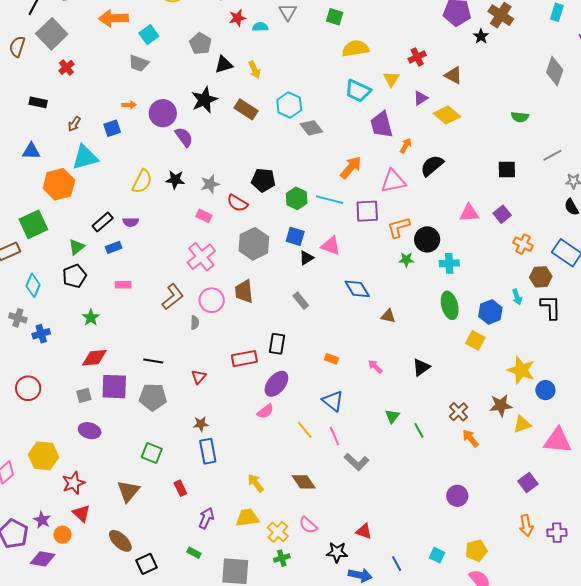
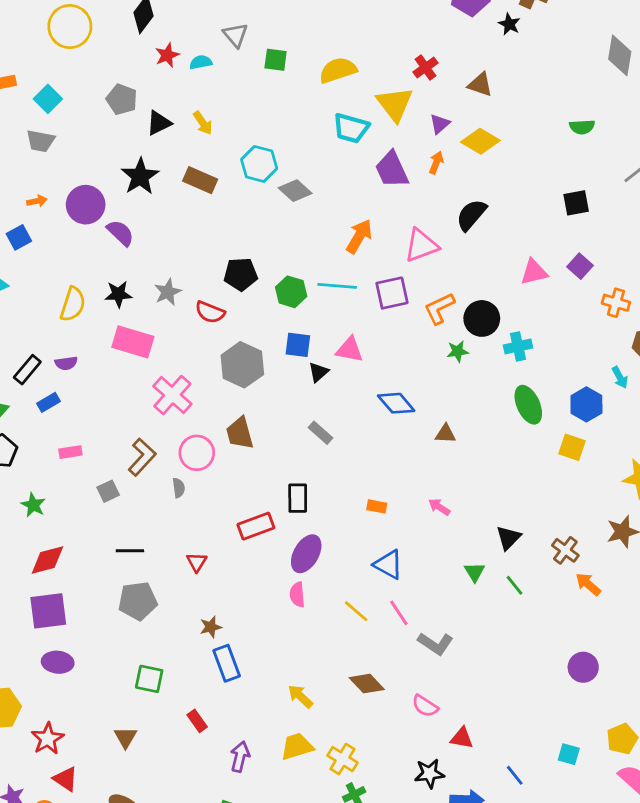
green square: (335, 17) -> (276, 60), moved
yellow triangle: (391, 79) -> (395, 104), size x1.6
orange arrow: (406, 146) -> (436, 163), moved
pink rectangle: (204, 216) -> (133, 342), moved, size x1.8
black triangle: (421, 367) -> (508, 538), moved
purple square: (114, 387) -> (48, 611), moved
gray square: (84, 395) -> (108, 491), moved
pink semicircle: (265, 411) -> (297, 595), turned 132
brown triangle: (128, 491) -> (125, 737), size x0.7
pink semicircle: (308, 525) -> (425, 706), moved

